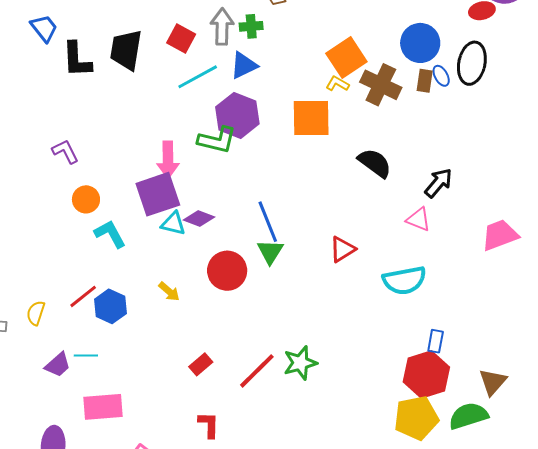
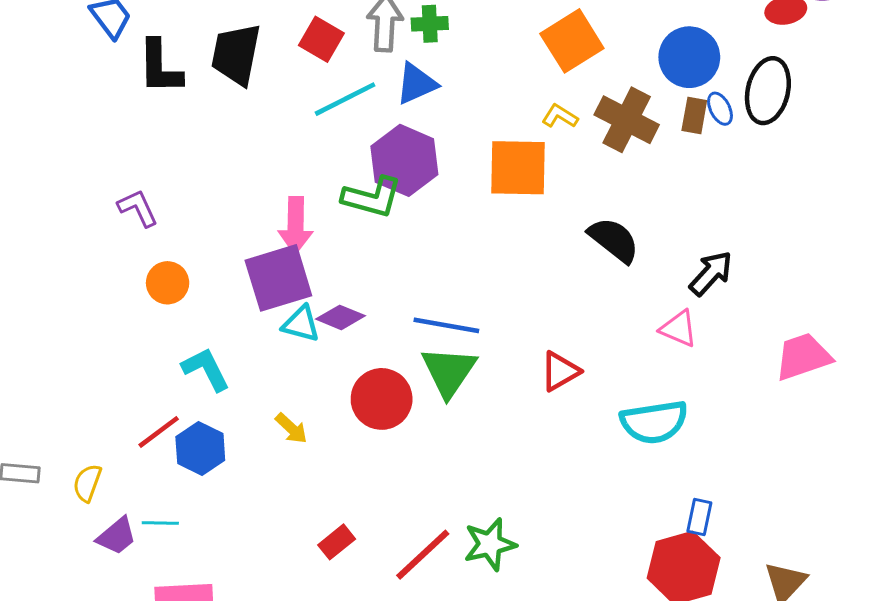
orange square: (346, 58) -> (572, 41), moved
blue line: (268, 222) -> (446, 325), turned -60
cyan L-shape: (110, 234) -> (206, 369), moved
green triangle: (270, 252) -> (449, 372), size x1.4
yellow semicircle: (36, 313) -> (87, 483), moved

